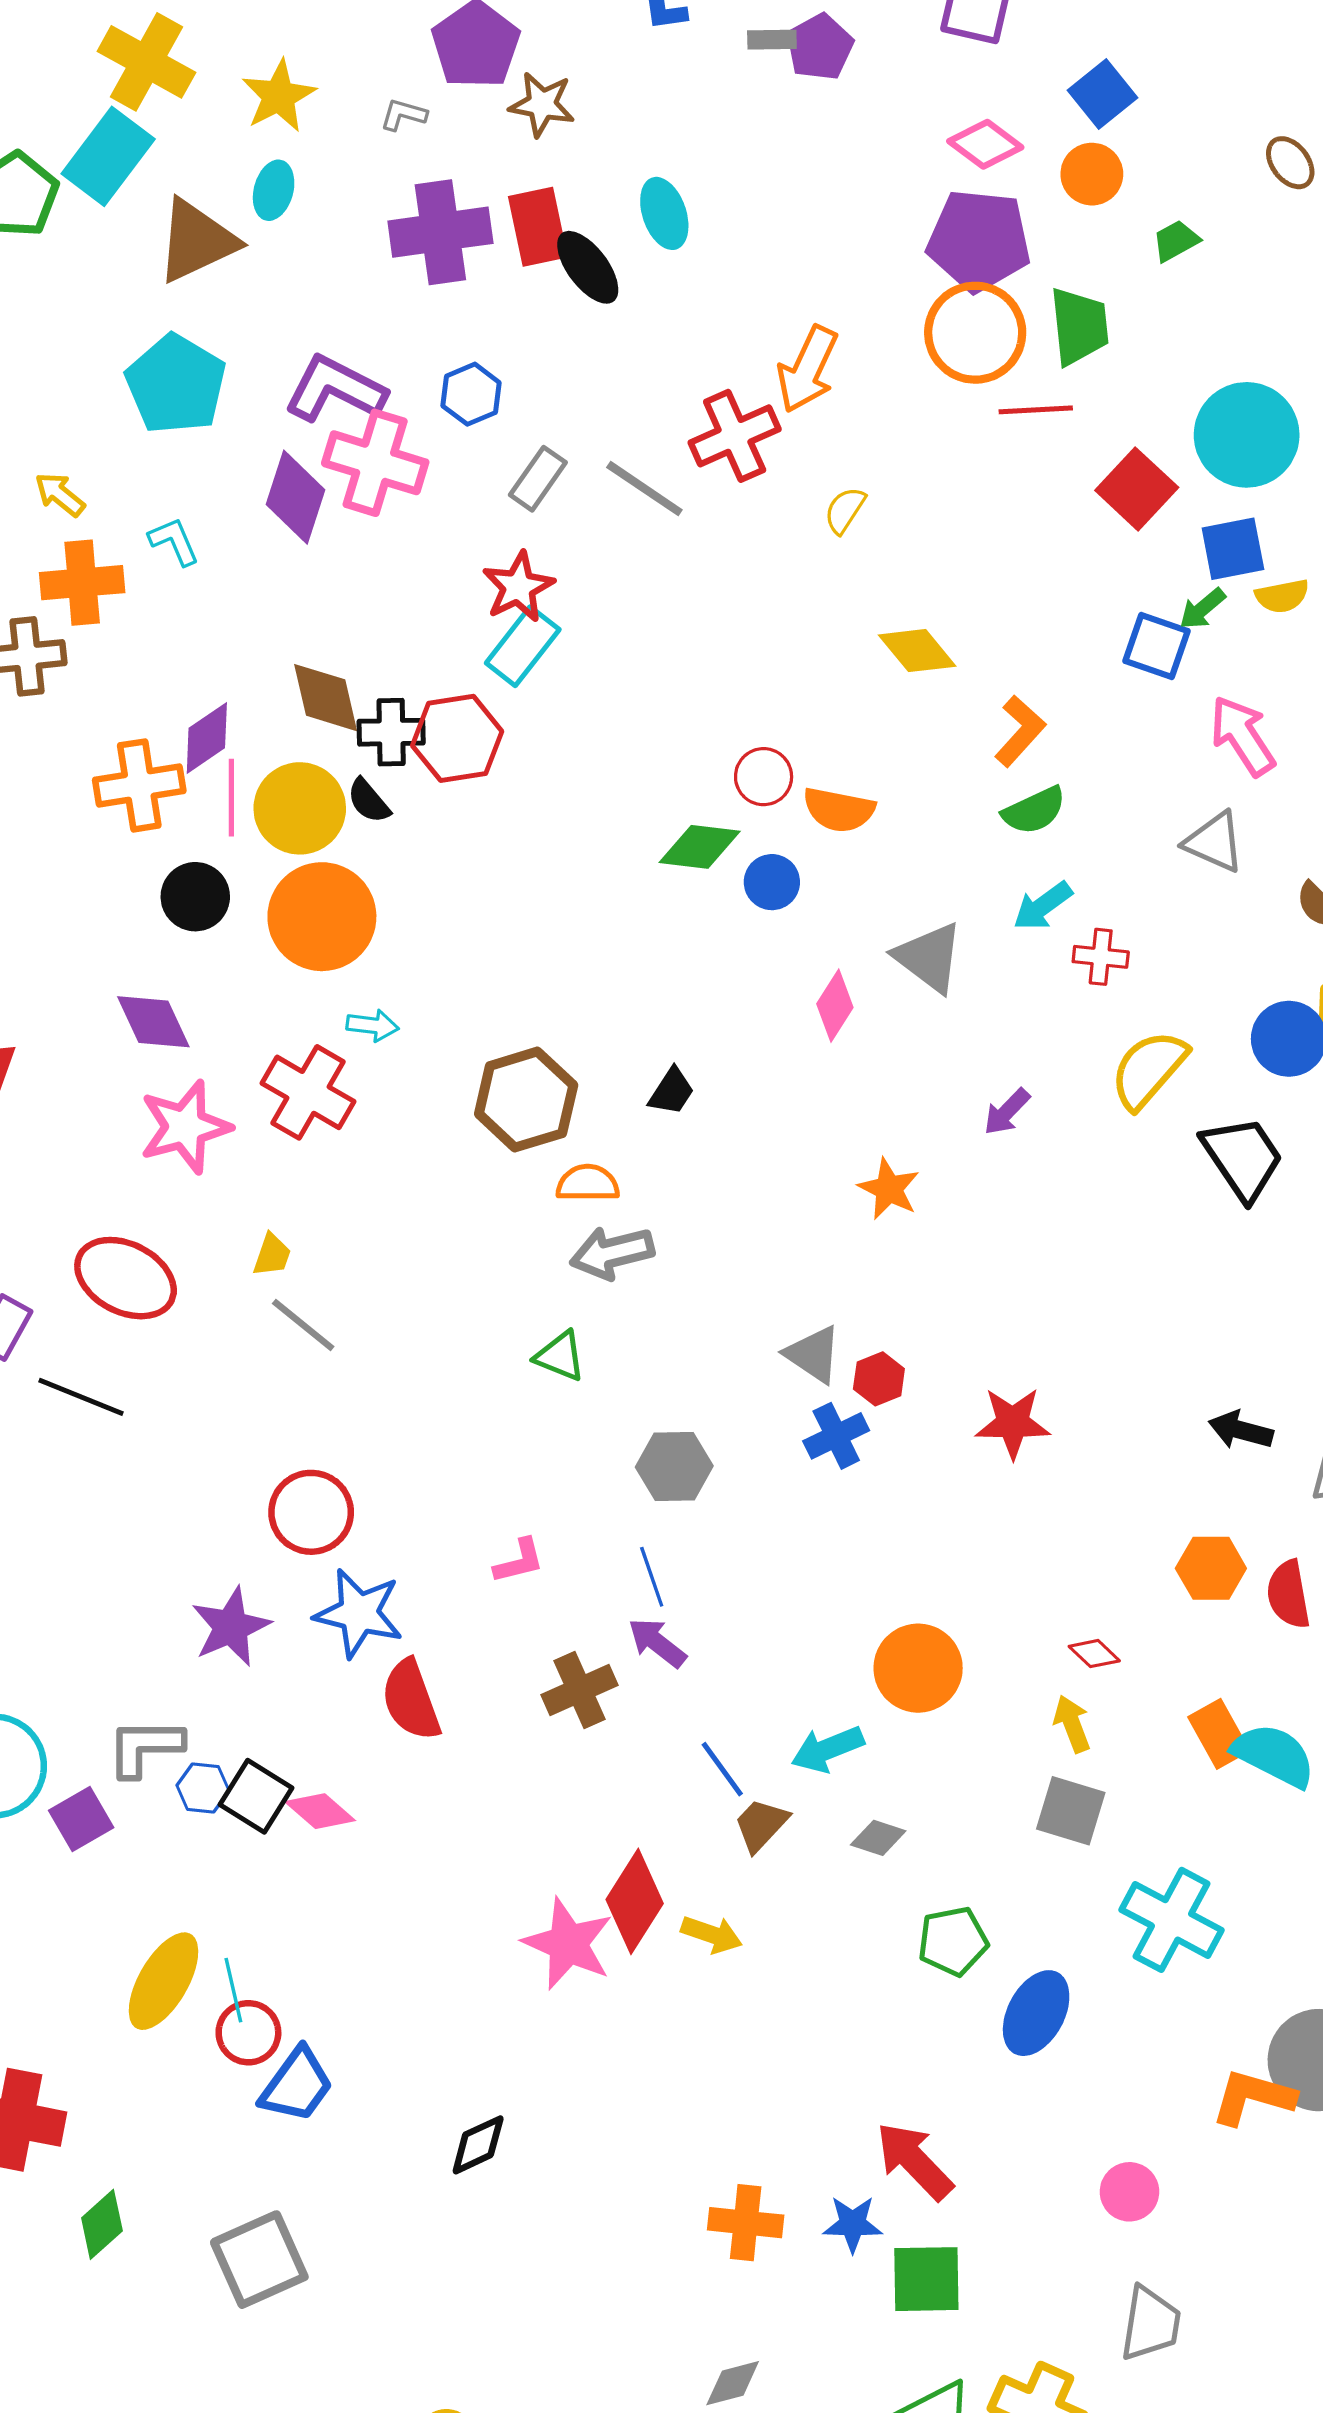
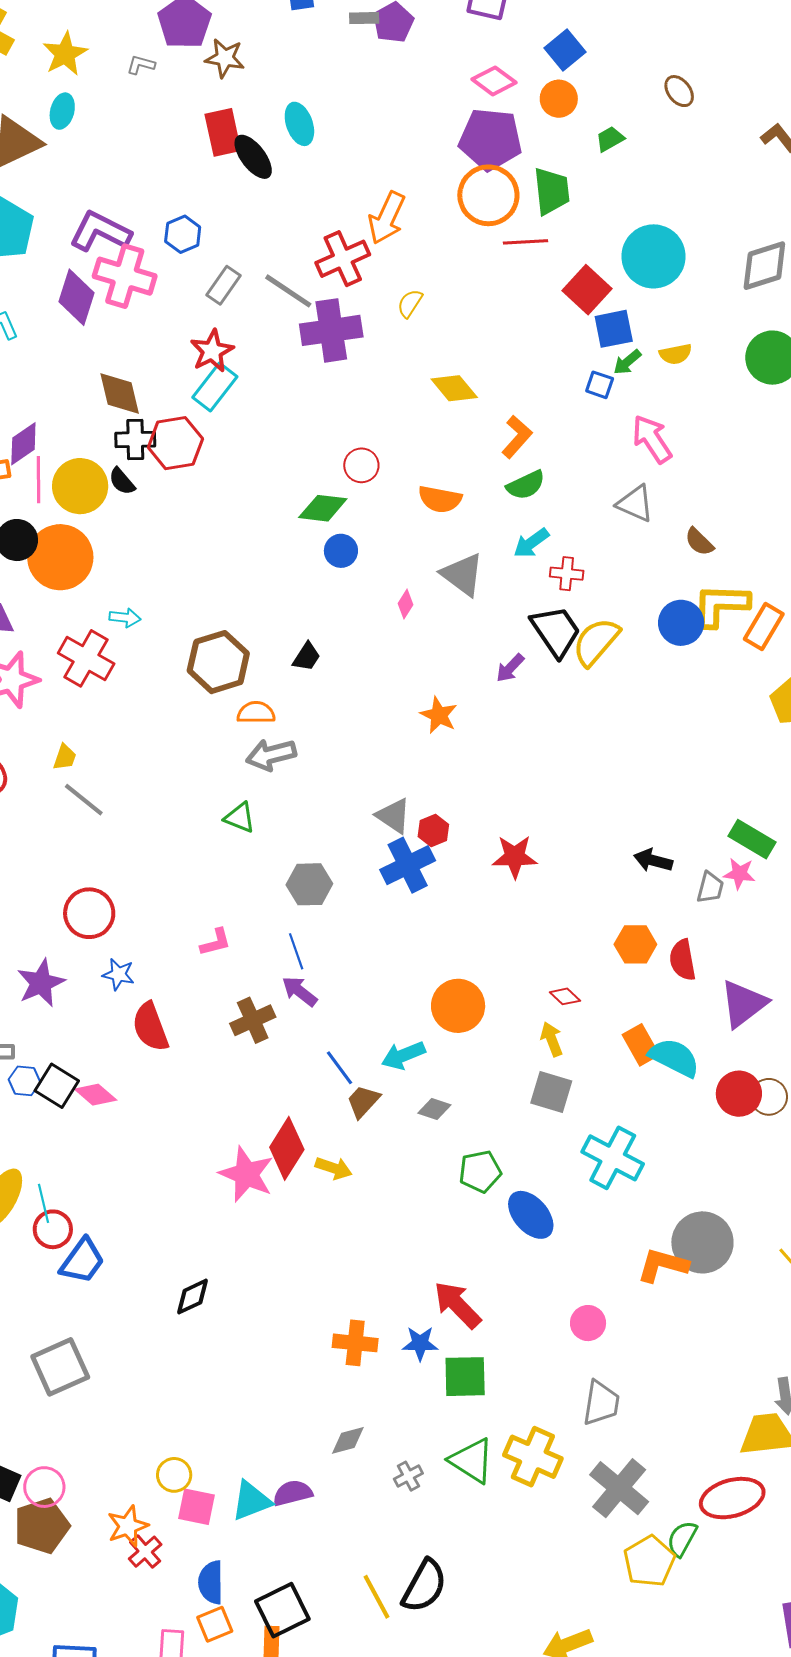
purple cross: (440, 232) -> (331, 330), moved
blue square: (1233, 549) -> (614, 329), moved
blue square: (1157, 646) -> (600, 385), size x0.7
brown diamond: (326, 698) -> (120, 393), moved
orange semicircle: (839, 810) -> (440, 499), moved
blue circle: (772, 882) -> (341, 551), moved
orange circle: (322, 917) -> (60, 557), moved
pink diamond: (835, 1006) -> (405, 604), size x0.7
black trapezoid: (1243, 1158) -> (556, 631), moved
blue cross: (836, 1436) -> (408, 865), size x1.4
blue star: (359, 1613) -> (118, 974), size x0.6
blue ellipse: (1036, 2013) -> (531, 1215), turned -69

